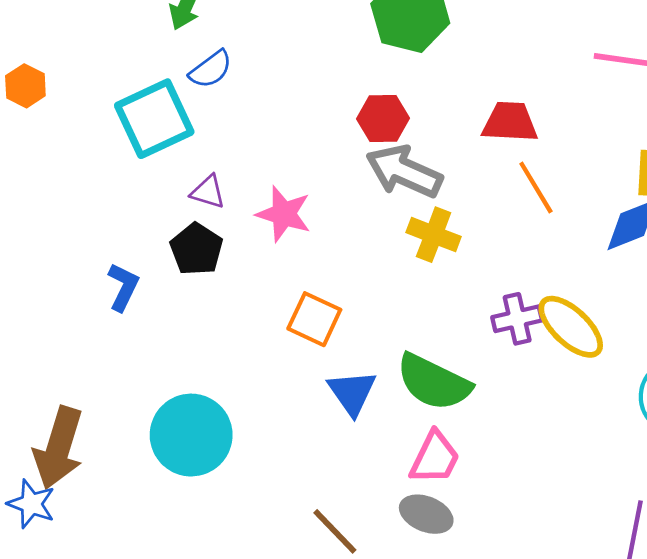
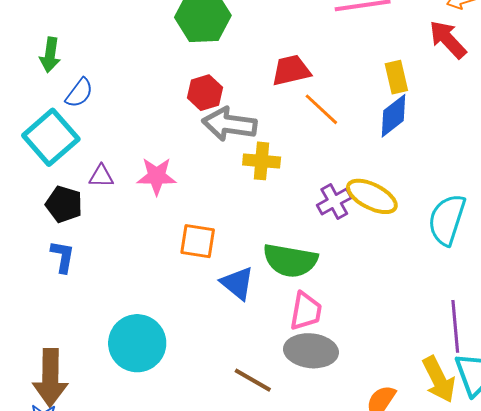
black pentagon: (196, 249) -> (64, 204), moved
gray ellipse: (426, 514) -> (311, 351), size x1.4

